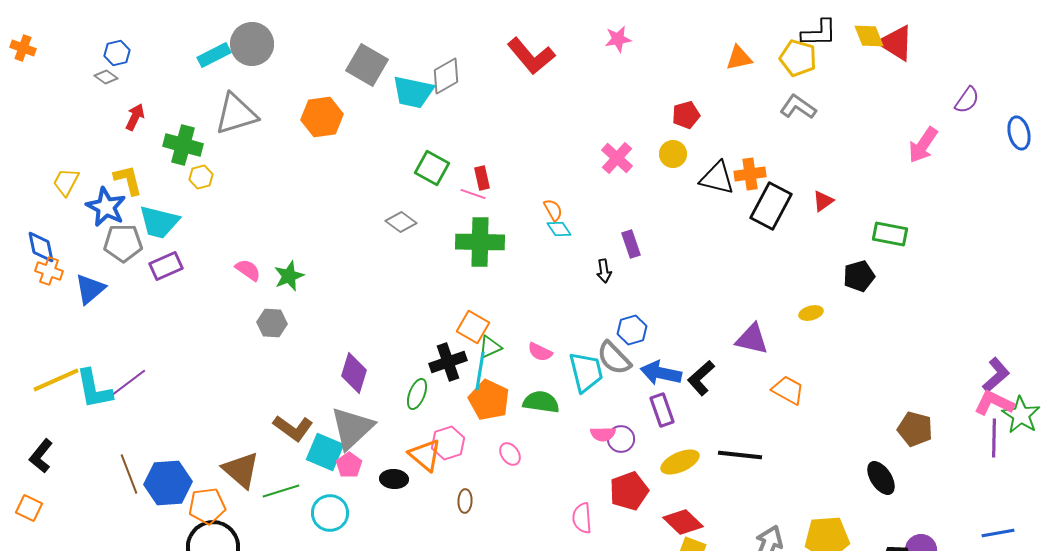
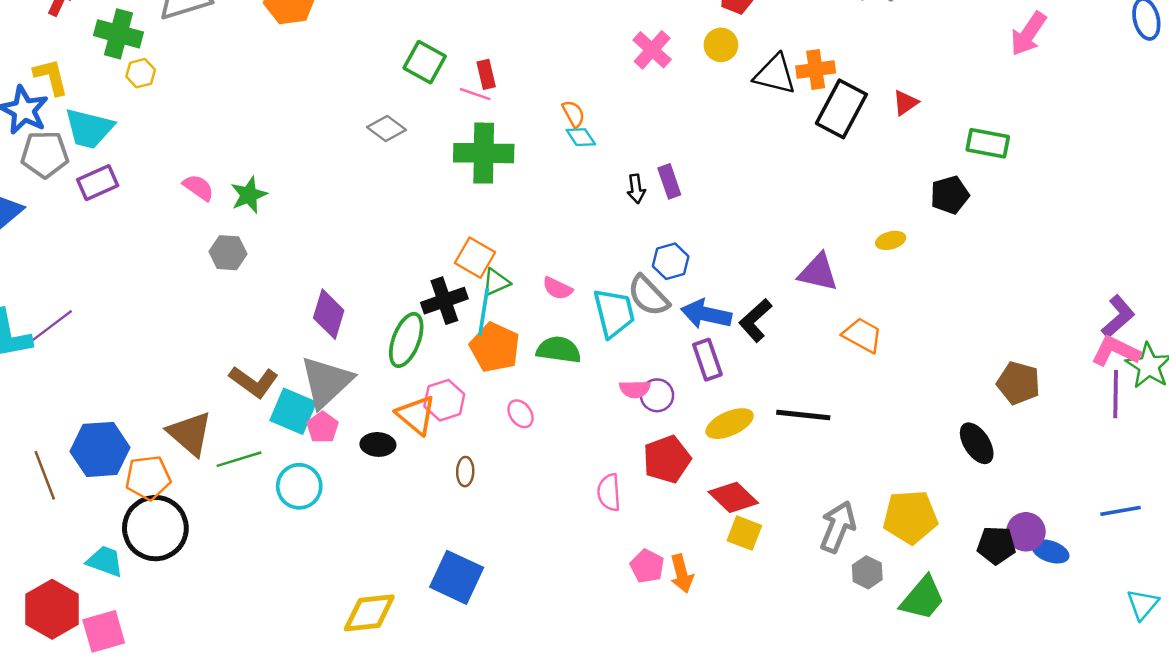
purple rectangle: (631, 244) -> (669, 181), moved
green ellipse: (417, 394) -> (406, 340), size x1.4
brown line: (129, 474) -> (45, 475), moved

